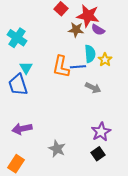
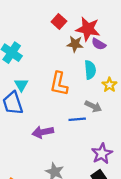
yellow star: (105, 60) -> (109, 85), moved
blue line: (78, 67) -> (77, 119), moved
purple arrow: (22, 129) -> (43, 132), moved

